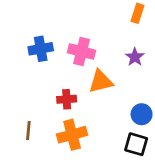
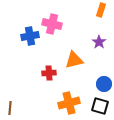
pink cross: (82, 52) -> (52, 24), moved
brown line: (28, 131) -> (10, 108), moved
orange cross: (72, 135) -> (69, 103), moved

